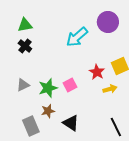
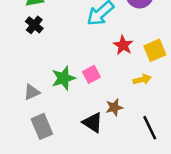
red star: (97, 72) -> (123, 45), moved
gray triangle: (23, 85) -> (32, 92), moved
brown star: (48, 111) -> (114, 107), moved

